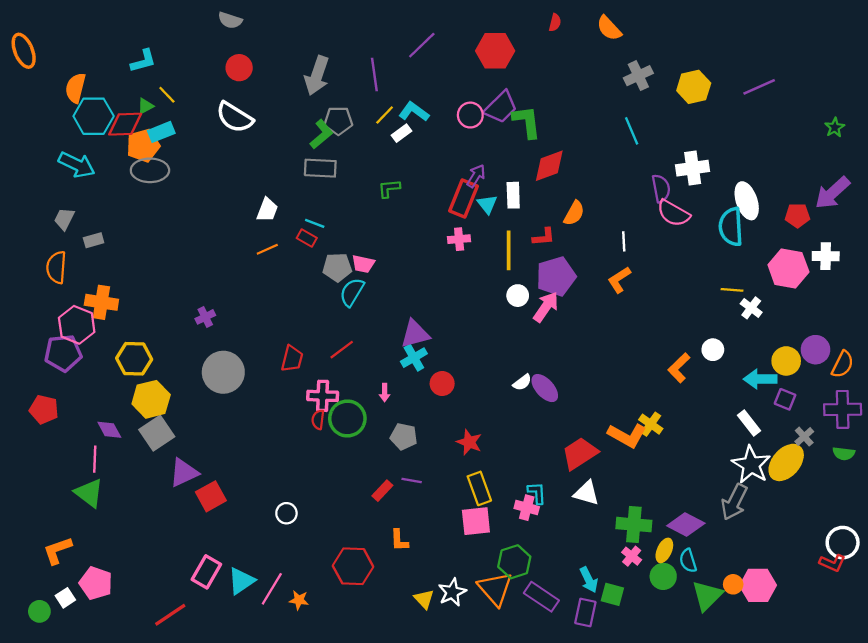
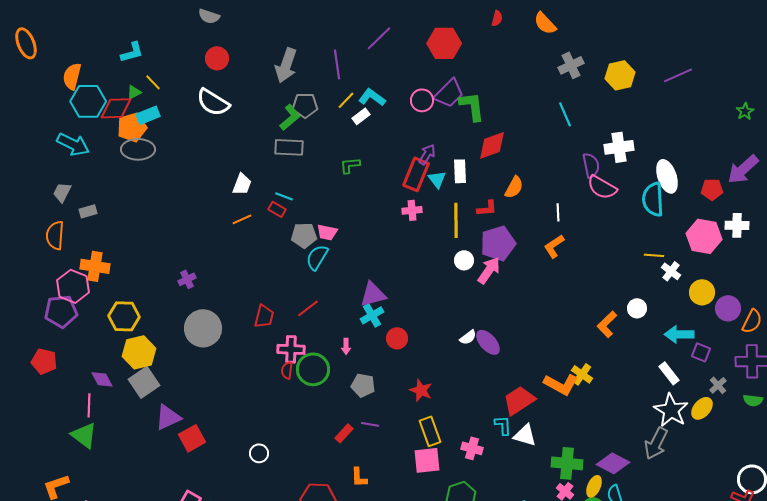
yellow circle: (786, 361) -> (702, 292), moved
yellow ellipse: (786, 462) -> (702, 408), size x0.7
cyan L-shape: (537, 493) -> (503, 425), moved

